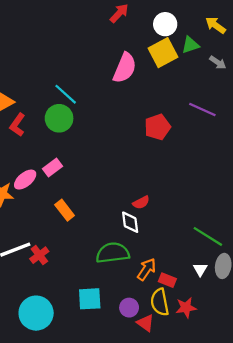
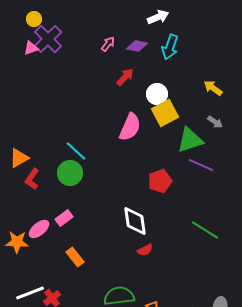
white circle: (165, 24) -> (157, 94), moved
green triangle: (190, 45) -> (190, 140), moved, size x1.6
white diamond: (130, 222) -> (135, 221), moved, size x1.4
green line: (208, 236) -> (205, 230), moved

